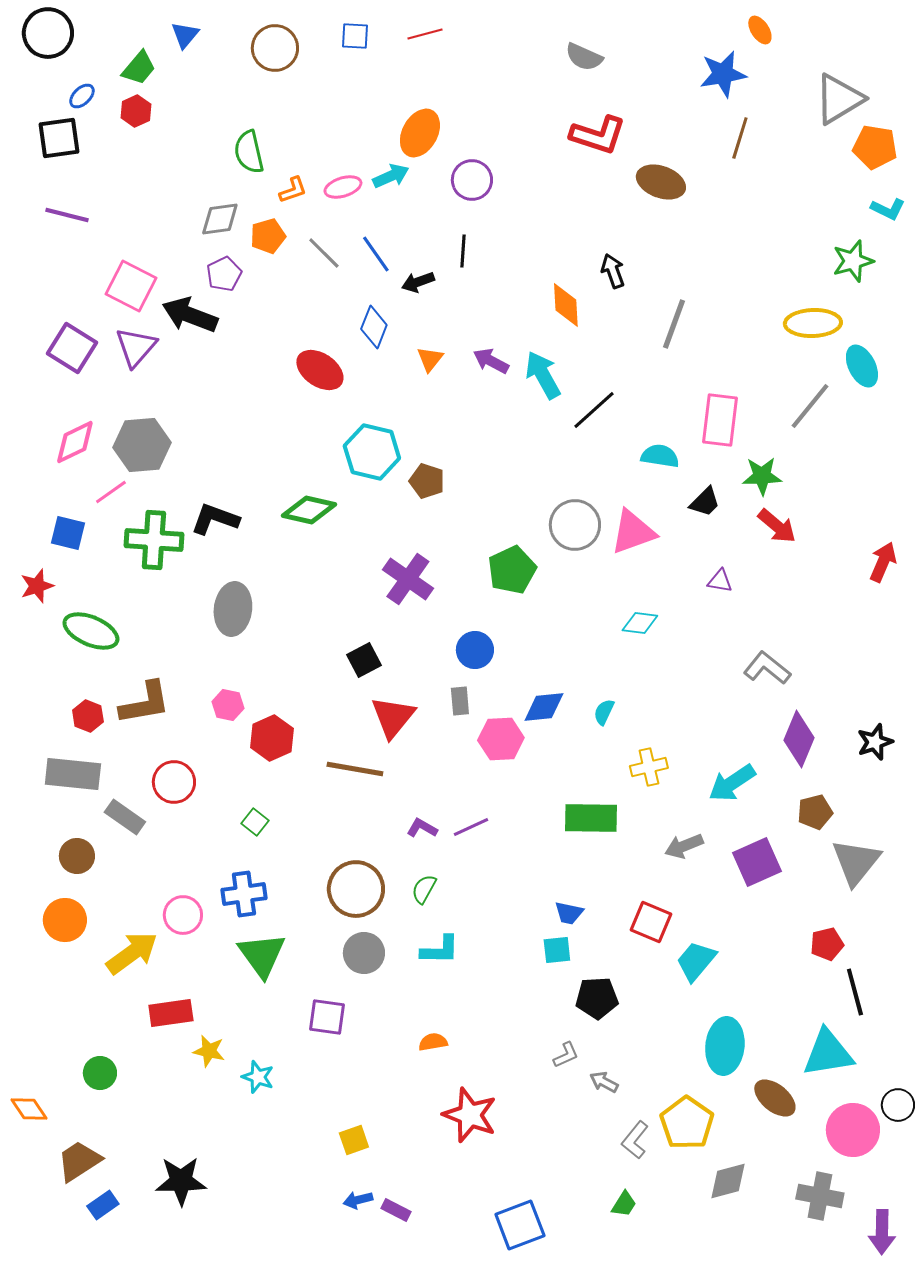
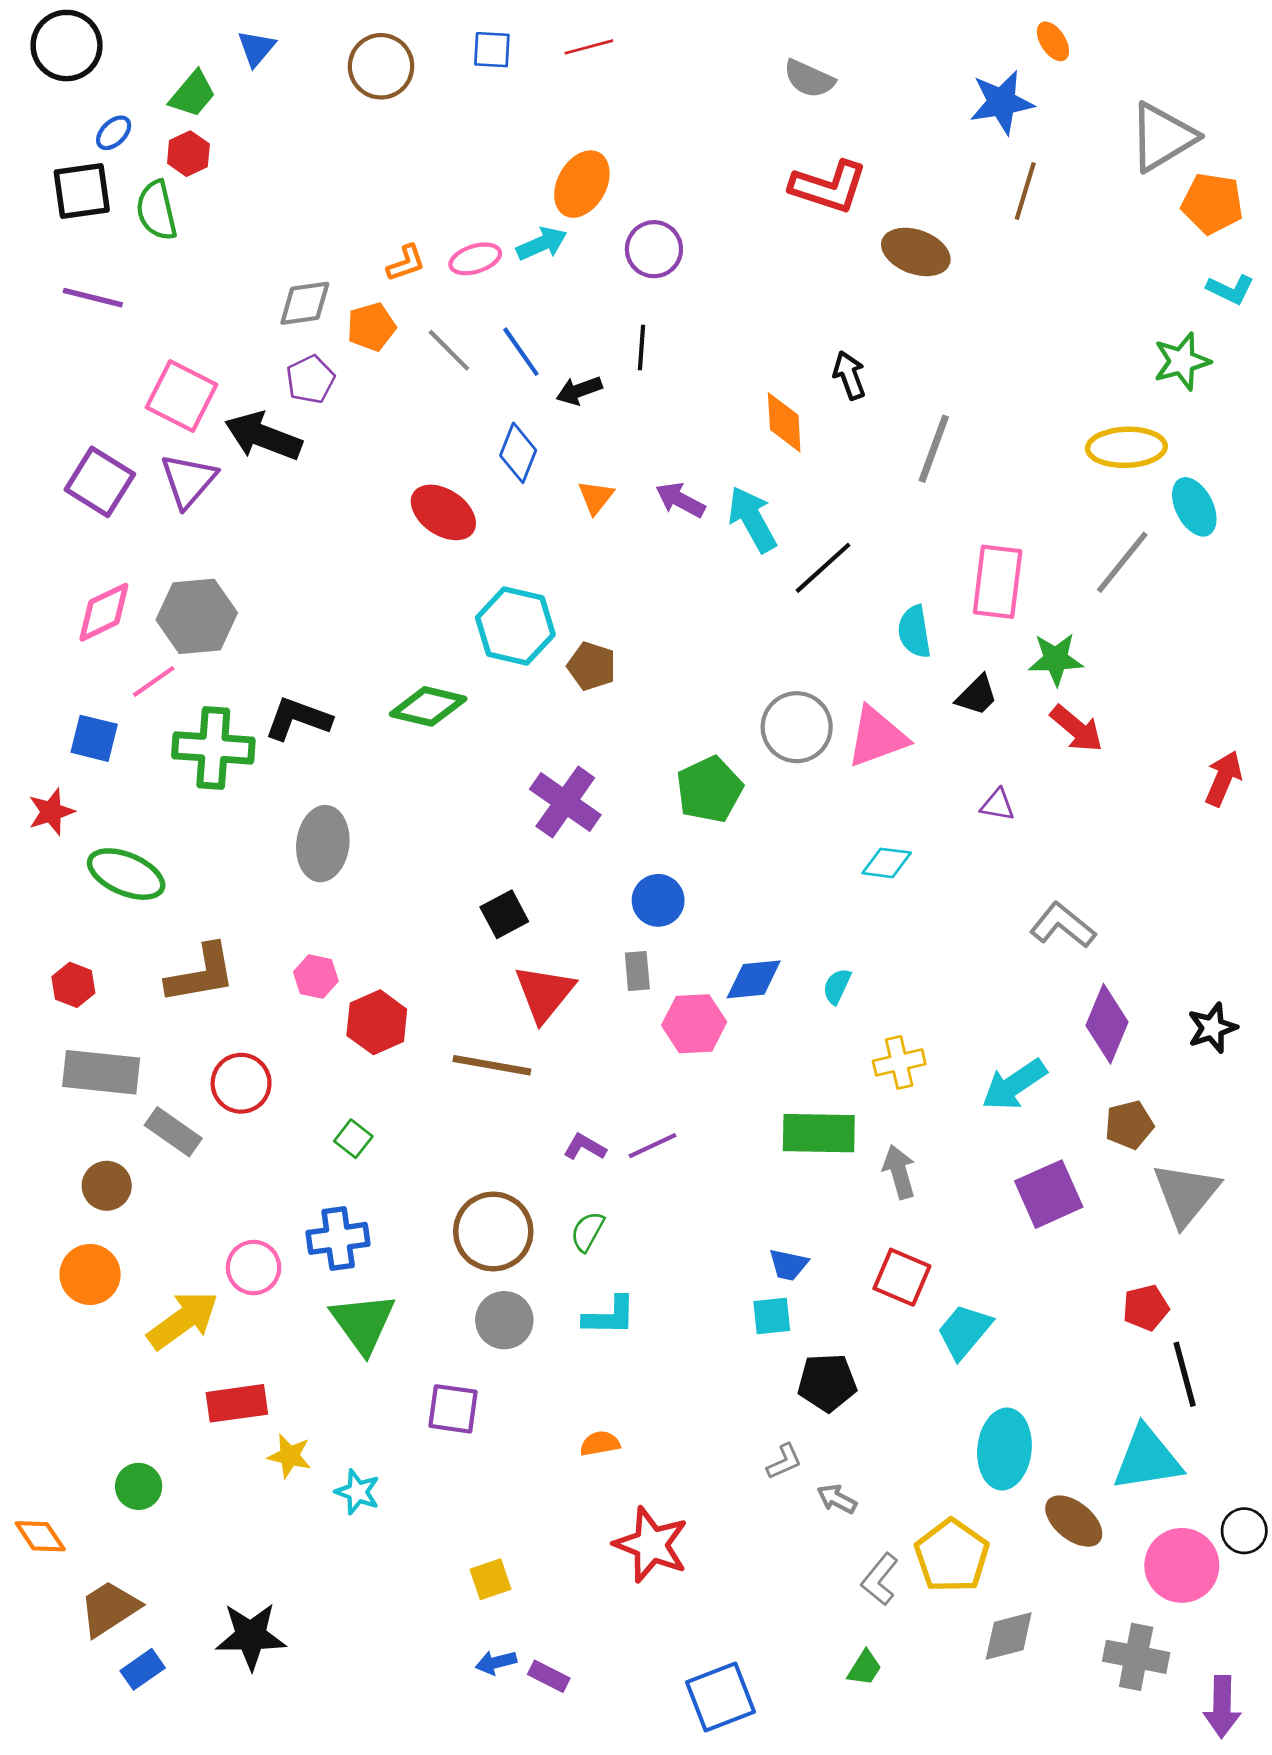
green semicircle: (249, 152) -> (157, 210), moved
cyan semicircle: (660, 456) -> (914, 632), turned -108
red hexagon: (88, 716) -> (73, 985), moved
gray arrow: (684, 846) -> (899, 1172), moved, turned 96

